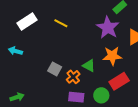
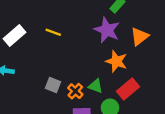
orange star: (112, 56) -> (116, 61), turned 30
green triangle: (89, 66) -> (96, 86), moved

